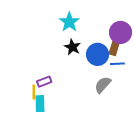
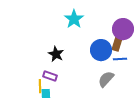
black star: (72, 47) -> (56, 54), moved
purple rectangle: (44, 82) -> (50, 76), turned 40

